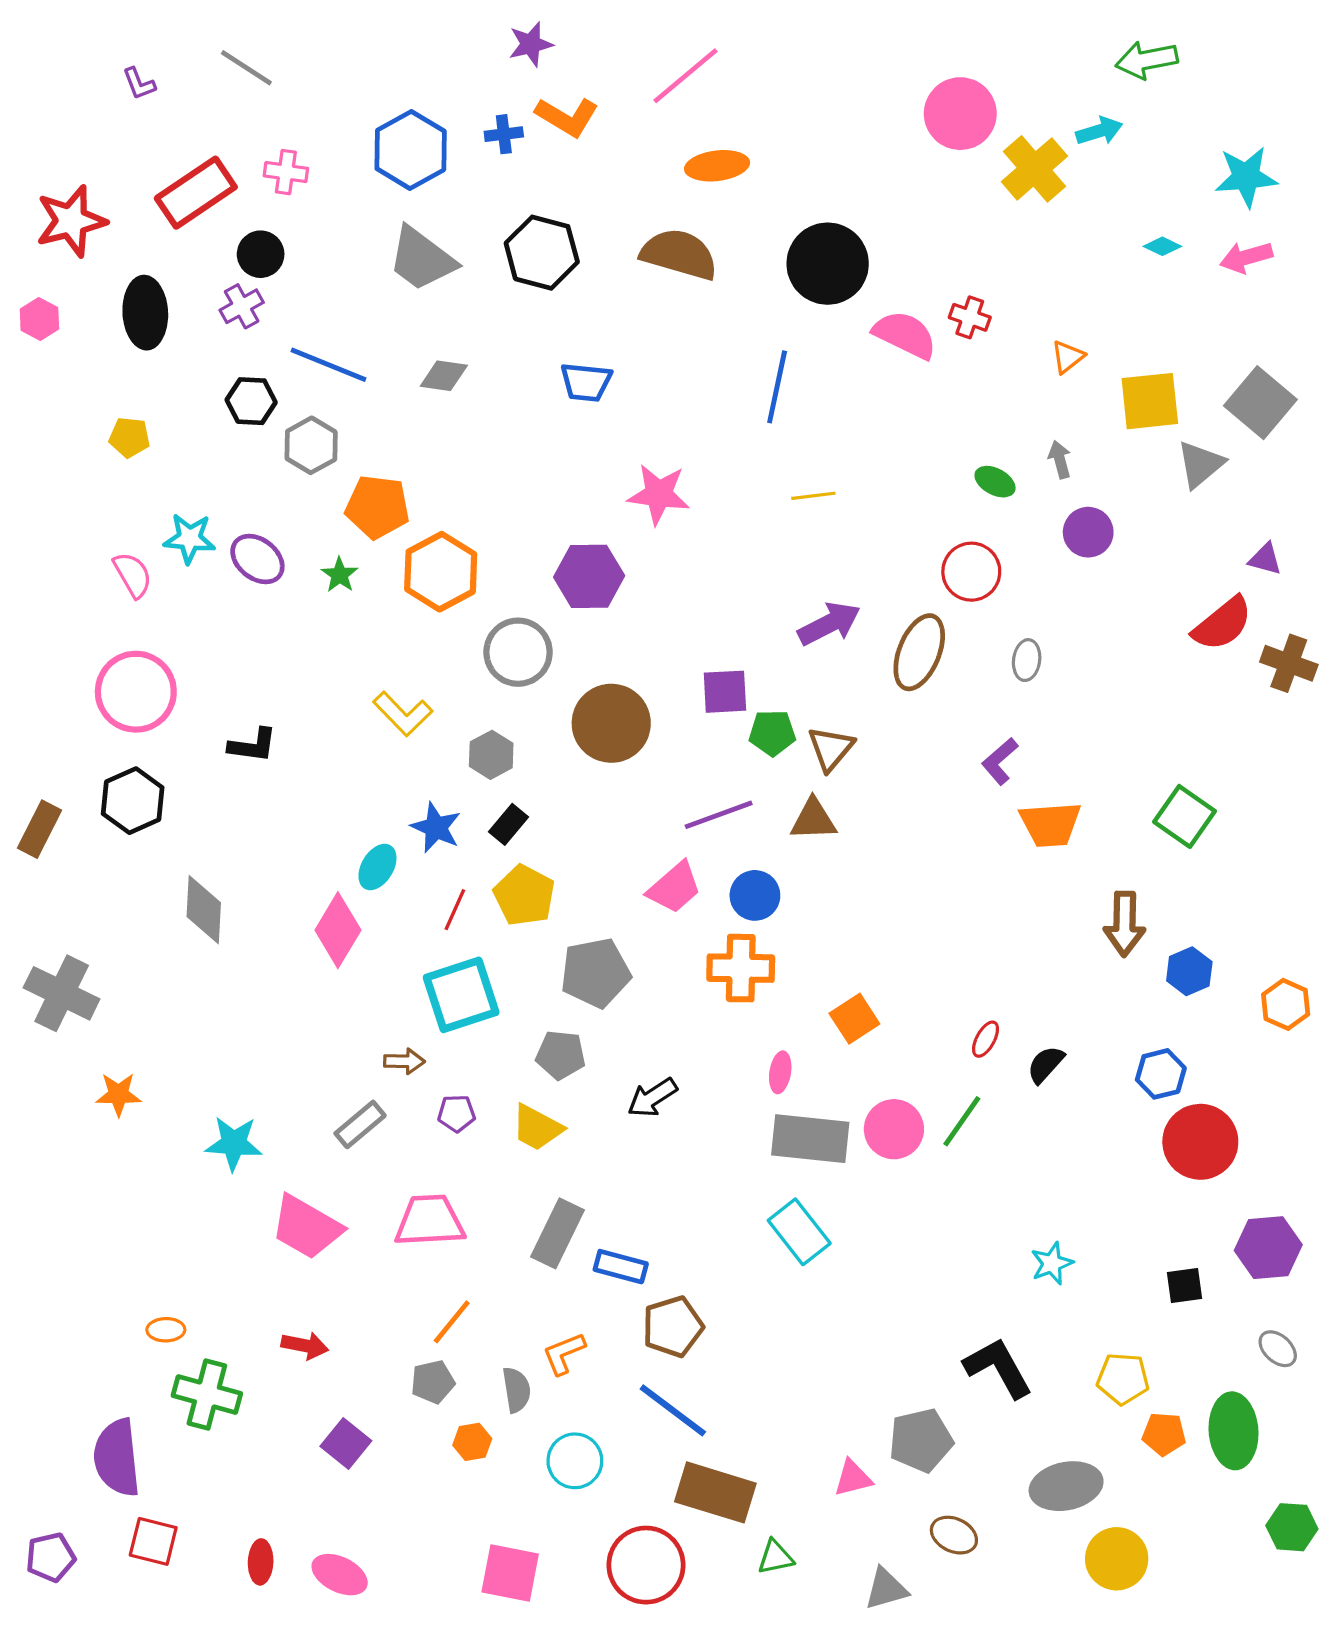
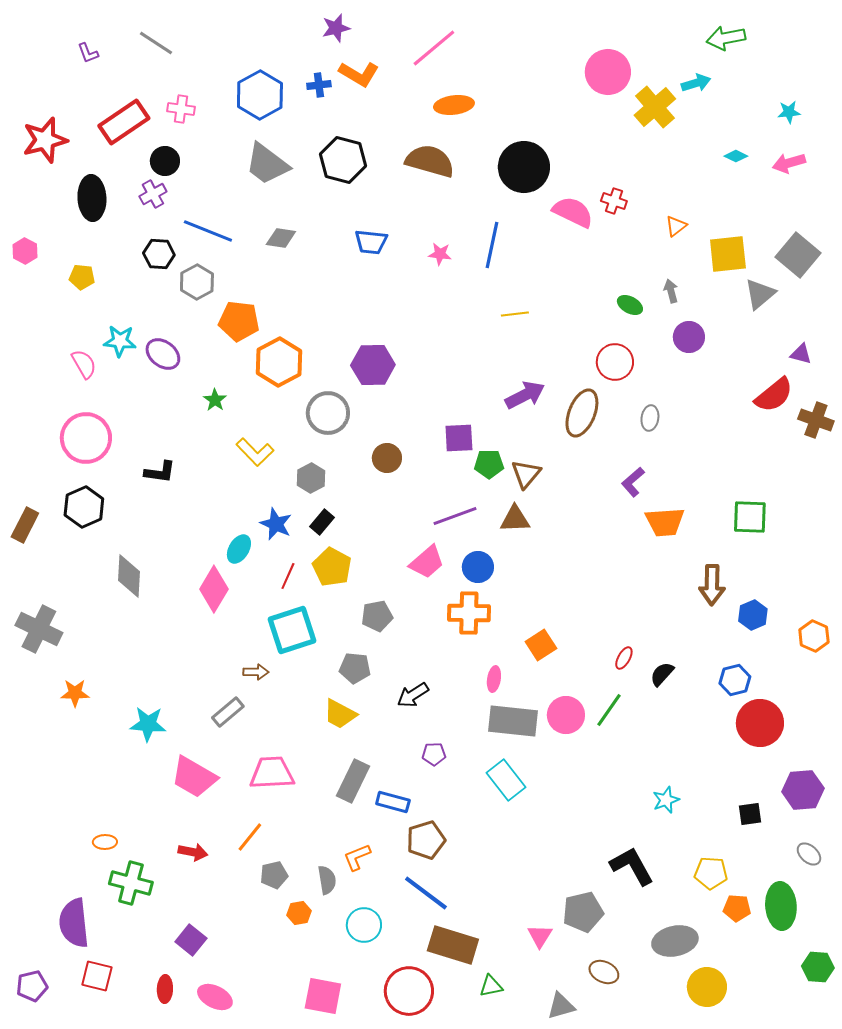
cyan star: (1246, 177) -> (789, 112), size x0.6
pink hexagon: (39, 319) -> (25, 251), moved
pink star: (659, 494) -> (440, 254), moved, size x0.6
green star: (340, 575) -> (215, 400), moved
brown circle: (611, 723) -> (387, 458), size x0.6
green square: (1185, 816) -> (750, 517), turned -33
gray pentagon: (595, 973) -> (377, 616), size x0.7
purple pentagon: (456, 1113) -> (434, 754), moved
orange line: (452, 1322) -> (250, 837), moved
purple square: (346, 1443) -> (191, 940), moved
pink triangle: (853, 1478) -> (540, 936), turned -44

